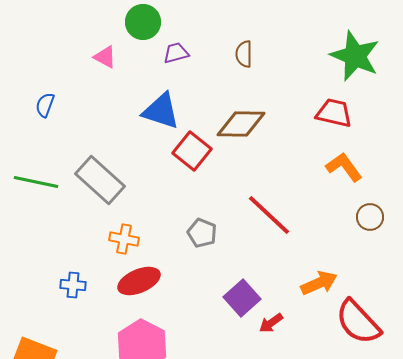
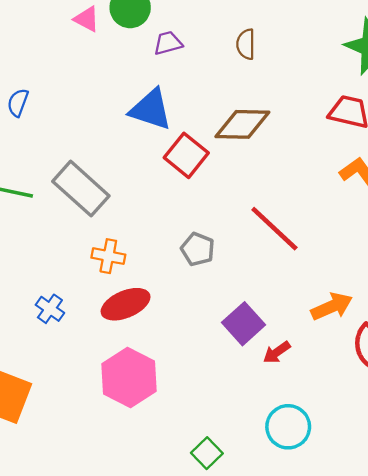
pink triangle: (105, 57) -> (87, 19), moved
blue cross: (73, 285) -> (50, 309), turned 30

